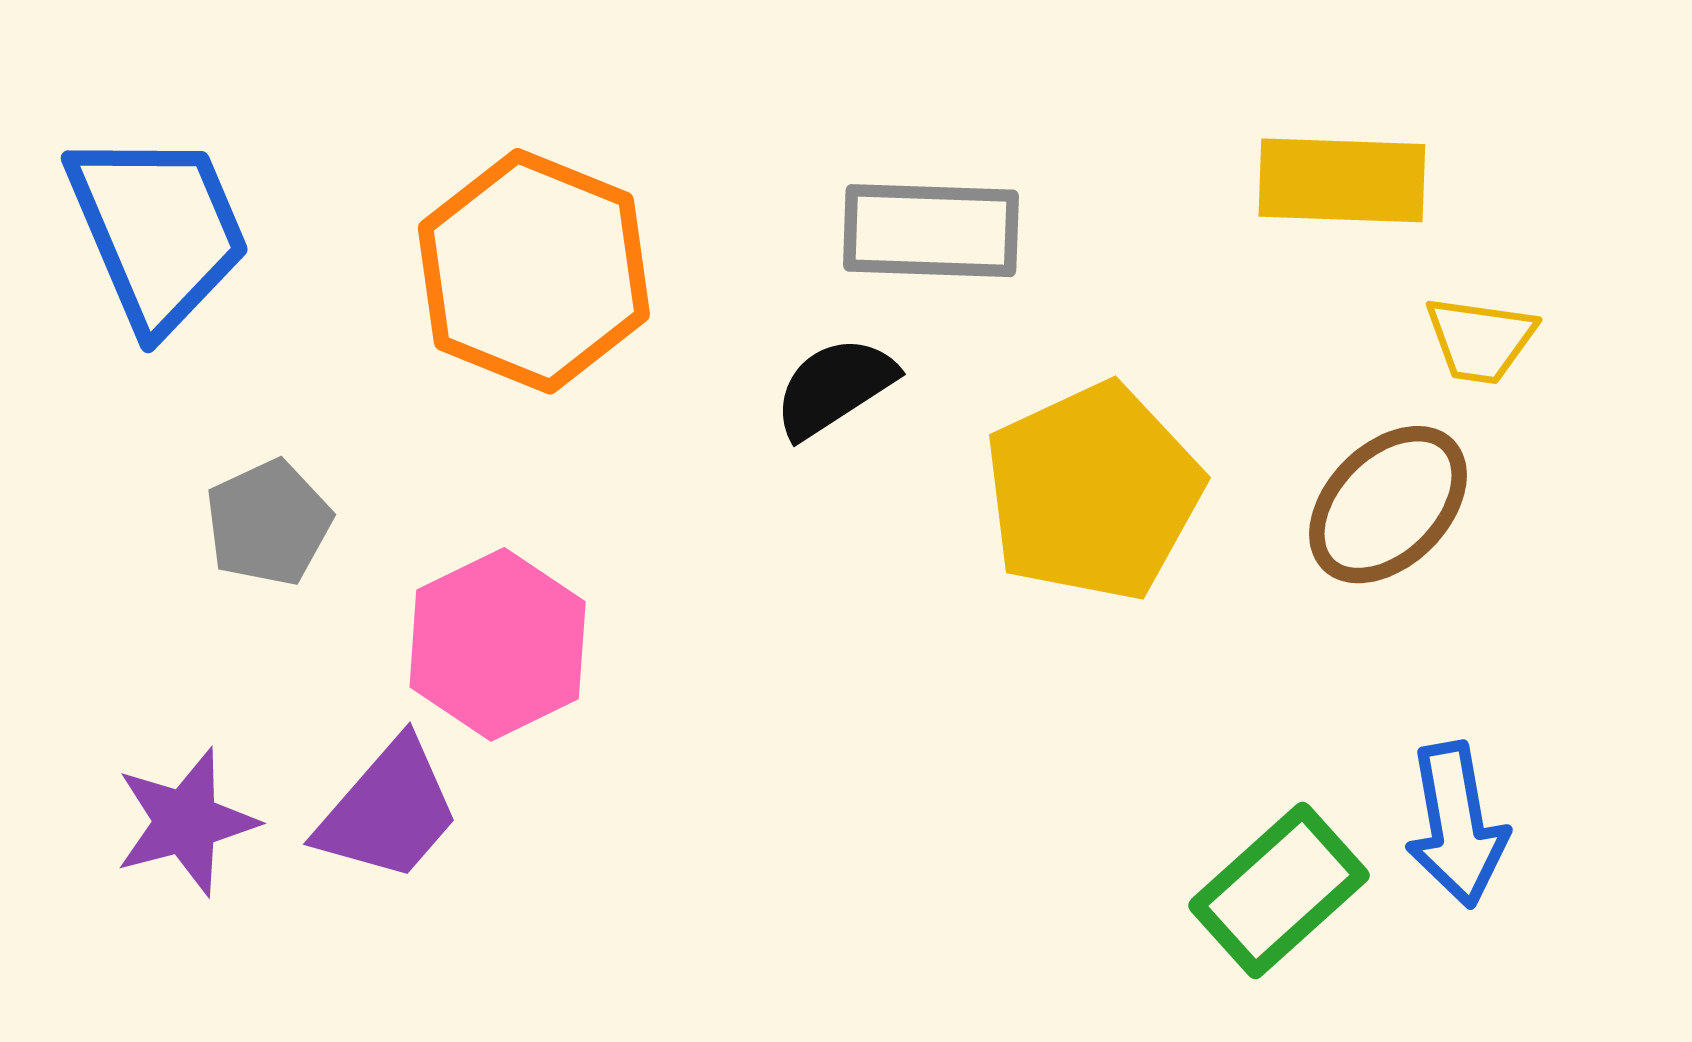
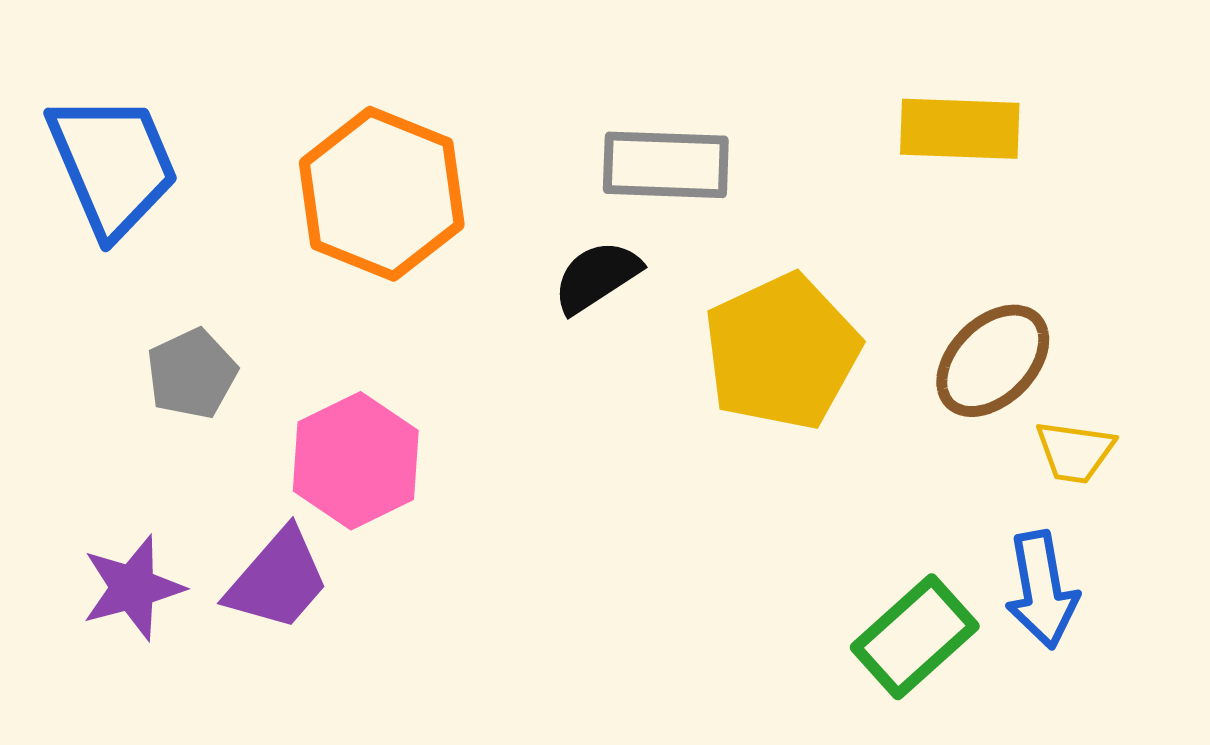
yellow trapezoid: (1480, 340) -> (1075, 452), moved

